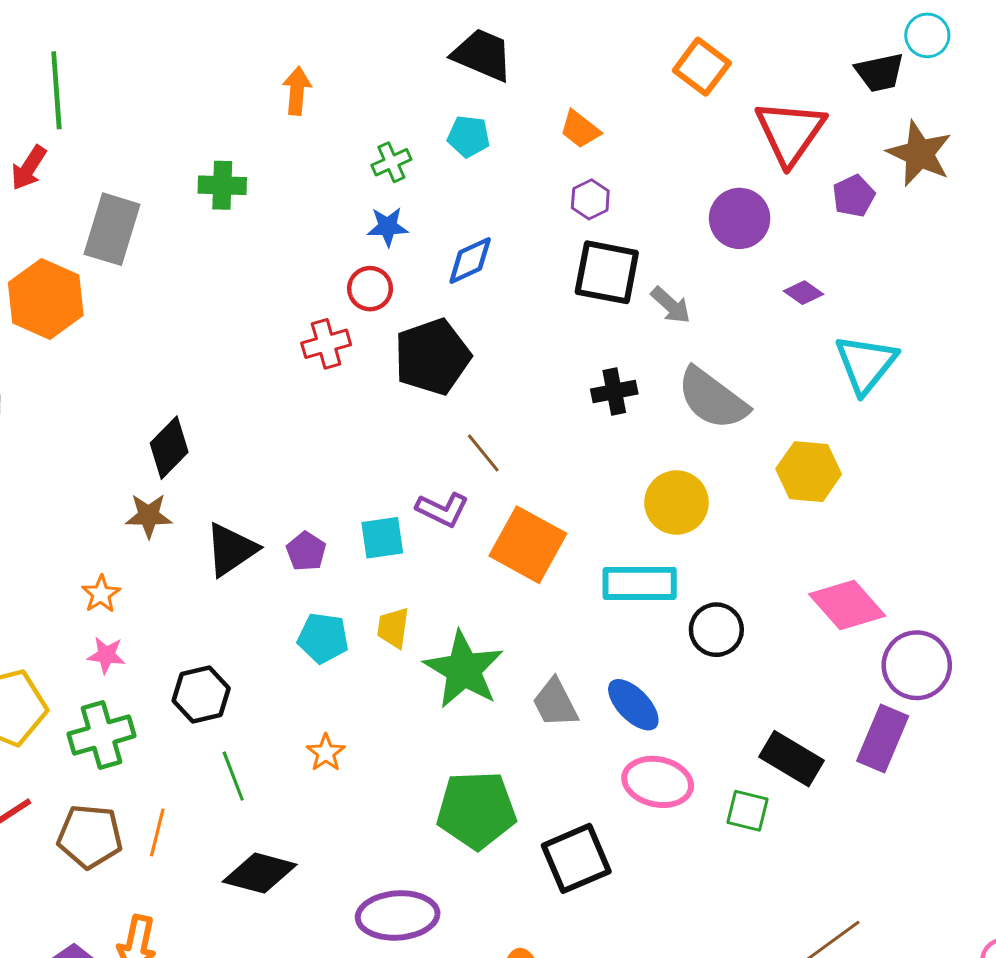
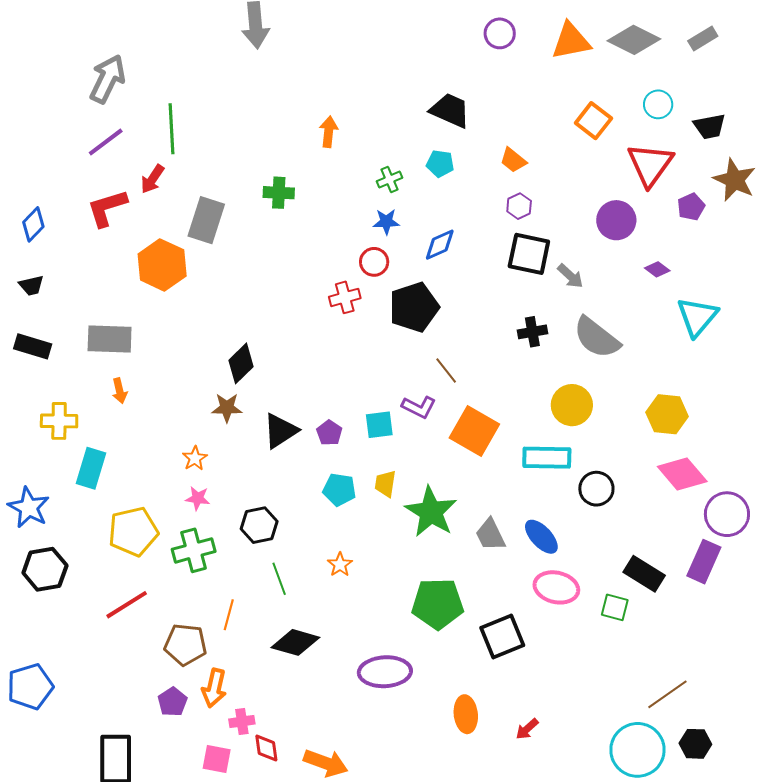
cyan circle: (927, 35) -> (658, 104), moved
yellow hexagon: (809, 472) -> (667, 414), moved
brown pentagon: (90, 836) -> (185, 645), moved

